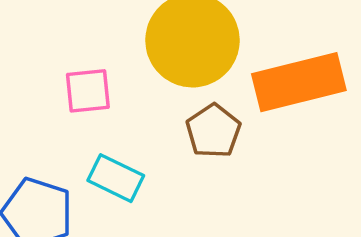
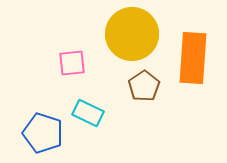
orange rectangle: (299, 82) -> (193, 58), turned -72

